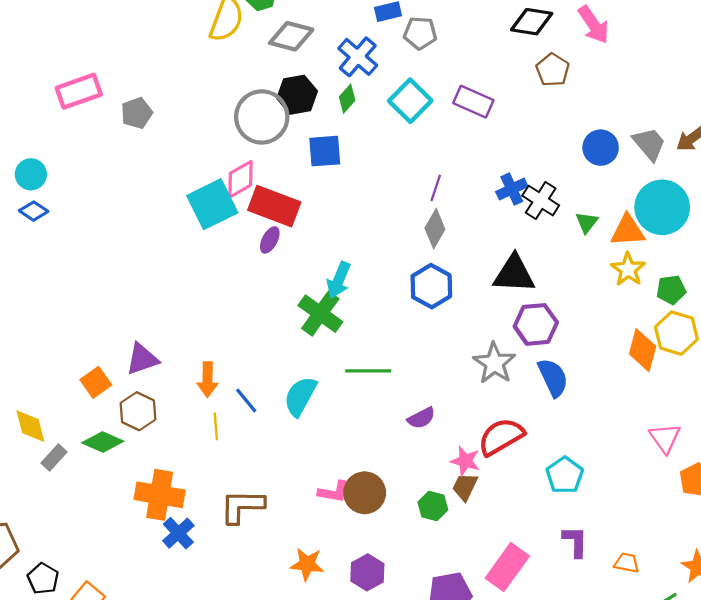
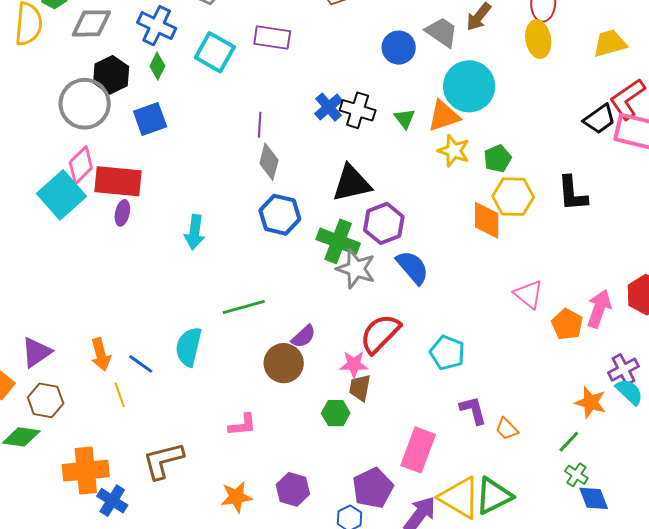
green cross: (320, 314) -> (338, 241), moved
brown circle: (365, 493) -> (284, 363), moved
orange trapezoid: (627, 563) -> (507, 429), moved, turned -130

